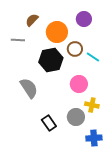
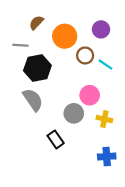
purple circle: (84, 19) -> (101, 29), moved
black hexagon: (51, 60) -> (37, 68), moved
gray circle: (76, 117) -> (74, 113), moved

